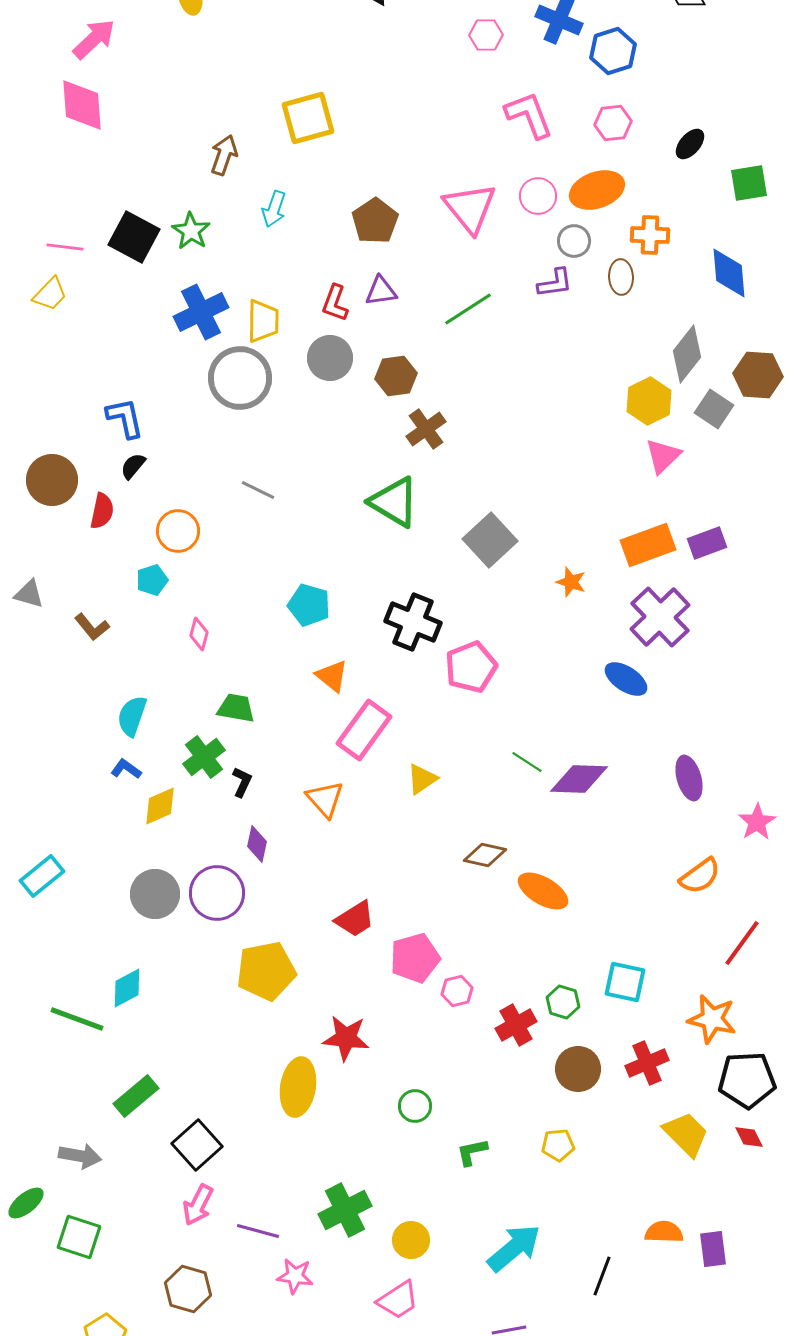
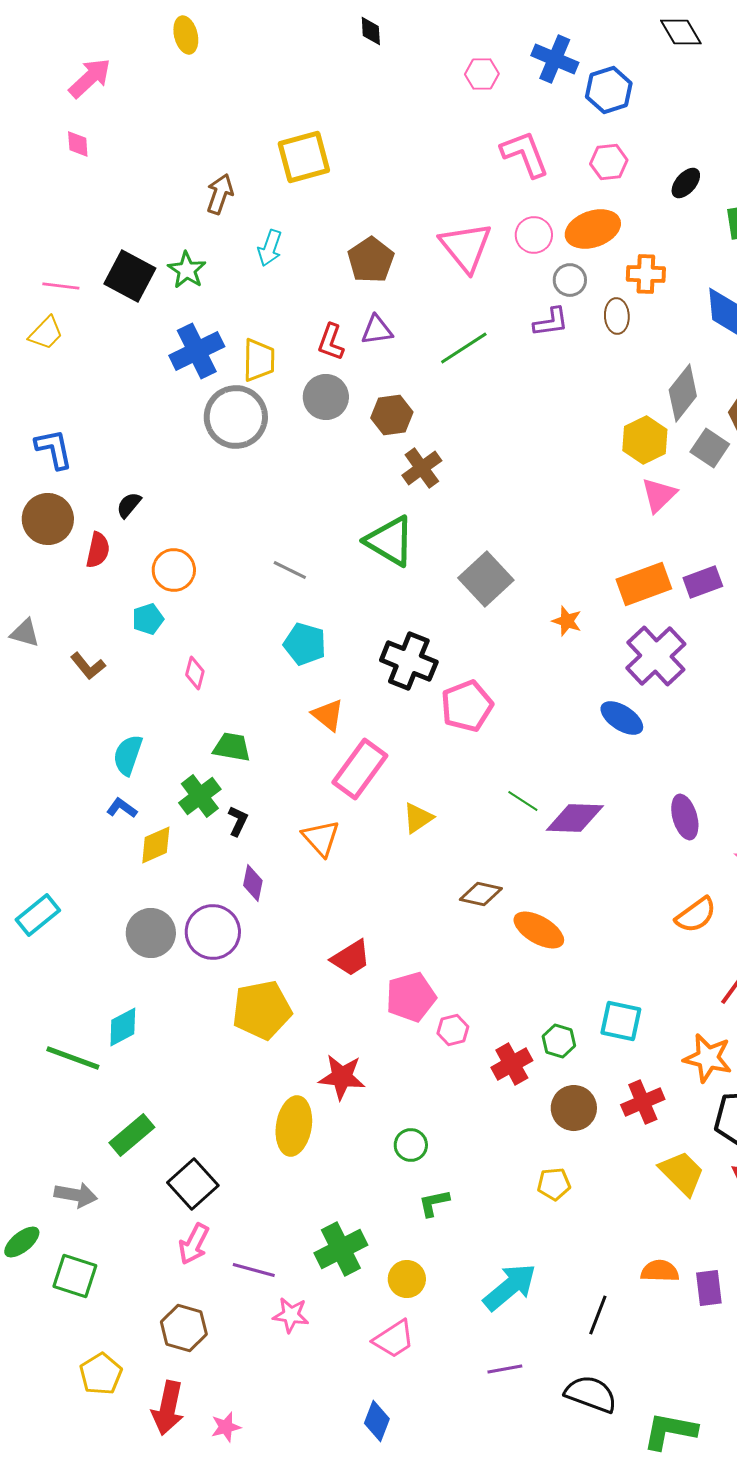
pink diamond: (82, 105) -> (78, 144), size x0.5
blue L-shape: (125, 418) -> (54, 449), moved
gray line: (258, 490) -> (290, 570), moved
green L-shape: (472, 1152) -> (434, 1203), moved

